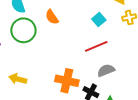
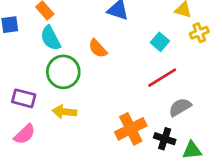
yellow arrow: (18, 79) -> (64, 112), moved
orange cross: (67, 81) -> (131, 129), turned -30

